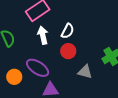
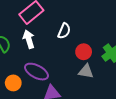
white arrow: (43, 35) -> (29, 39), moved
red circle: (68, 51) -> (84, 52), moved

